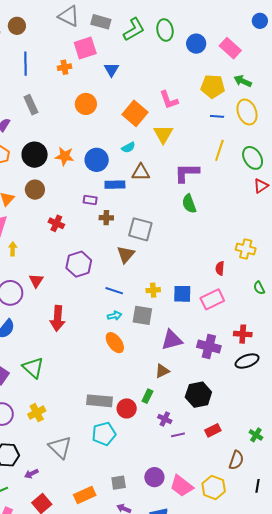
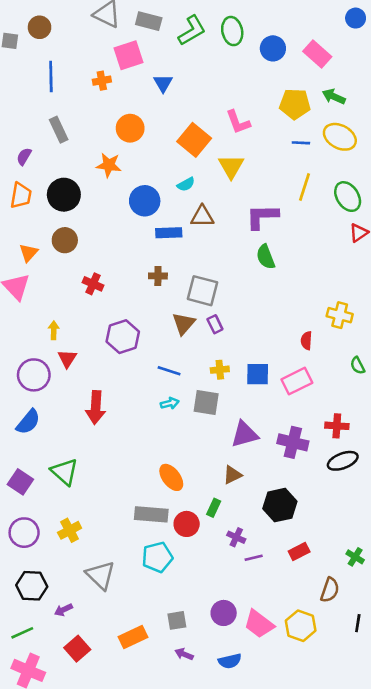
yellow ellipse: (247, 112) -> (340, 137), turned -40
orange star: (65, 156) -> (109, 165), moved
purple rectangle: (90, 200) -> (215, 324), moved, turned 56
yellow arrow: (13, 249) -> (54, 330), moved
orange ellipse: (115, 343) -> (171, 477), moved

